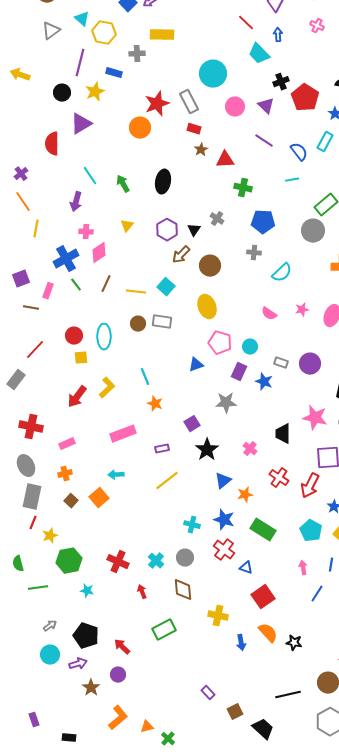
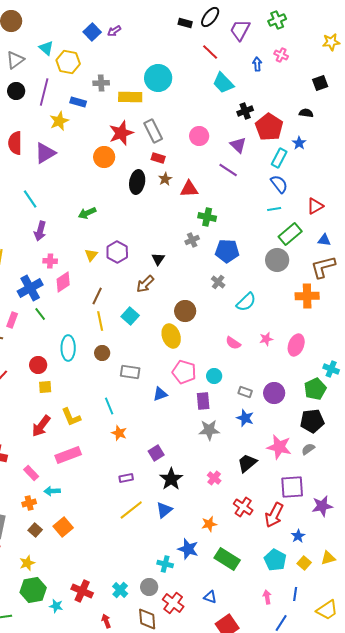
yellow rectangle: (162, 35) -> (130, 97), moved
blue arrow: (278, 35) -> (257, 64), moved
cyan circle: (213, 74) -> (158, 78), moved
black circle: (62, 93) -> (16, 91), moved
purple triangle: (266, 106) -> (238, 145), moved
cyan rectangle: (325, 142) -> (279, 158), moved
red semicircle: (52, 144) -> (15, 143), moved
blue semicircle: (299, 152) -> (279, 184), moved
cyan line: (90, 176) -> (30, 199), moved
cyan line: (292, 180) -> (274, 209), moved
black ellipse: (163, 182) -> (137, 182), moved
green arrow: (123, 184) -> (87, 213), turned -84
gray cross: (217, 219) -> (192, 240), moved, turned 32
purple hexagon: (167, 230) -> (117, 252), moved
gray cross: (254, 253) -> (218, 282), turned 32
brown circle: (210, 266) -> (185, 311), moved
brown line: (106, 284) -> (97, 296), moved
yellow line: (136, 292) -> (100, 321), turned 72
gray rectangle: (162, 322) -> (130, 372), moved
cyan ellipse: (104, 337) -> (68, 348), moved
purple rectangle: (239, 372) -> (203, 401), turned -30
blue star: (264, 382) -> (245, 418), moved
yellow L-shape: (107, 388) -> (71, 417), turned 110
gray star: (226, 403) -> (209, 430), moved
pink rectangle: (123, 434) -> (68, 455), moved
black trapezoid: (283, 434) -> (247, 463), turned 50
pink rectangle: (67, 444) -> (31, 473), turned 70
cyan arrow: (116, 475) -> (52, 491), moved
blue triangle: (223, 481) -> (164, 510), moved
cyan cross: (192, 525) -> (165, 564), moved
yellow star: (50, 536) -> (27, 563), moved
red cross: (224, 550) -> (173, 603), moved
cyan star: (87, 591) -> (56, 606), moved

